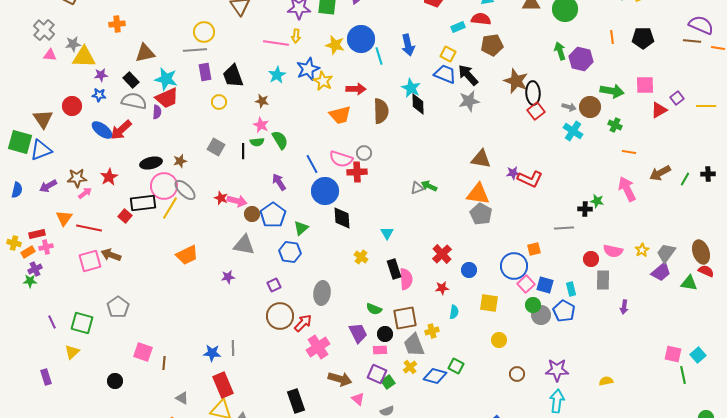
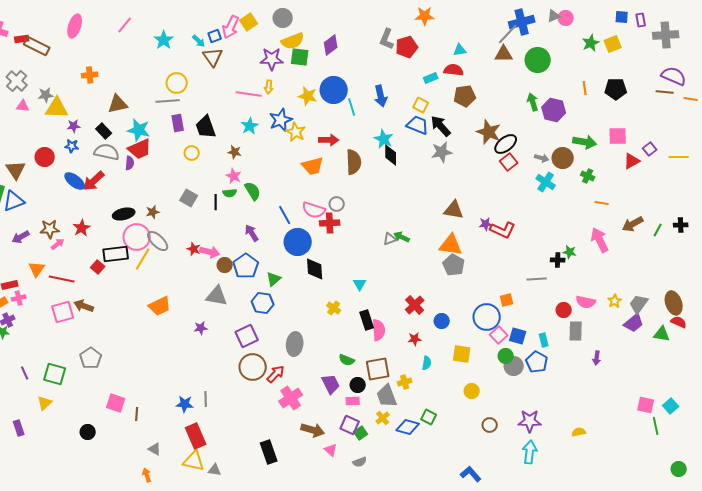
black ellipse: (533, 93) -> (506, 144), turned 55
purple square: (274, 285) -> (247, 336), size x1.6

